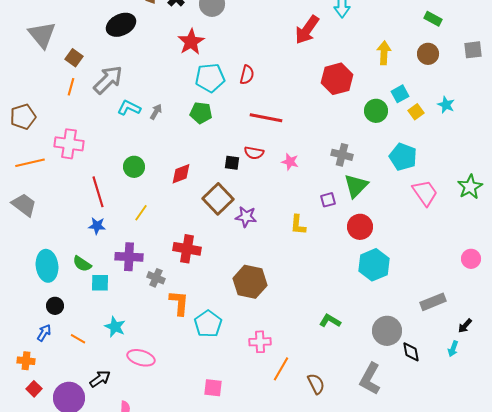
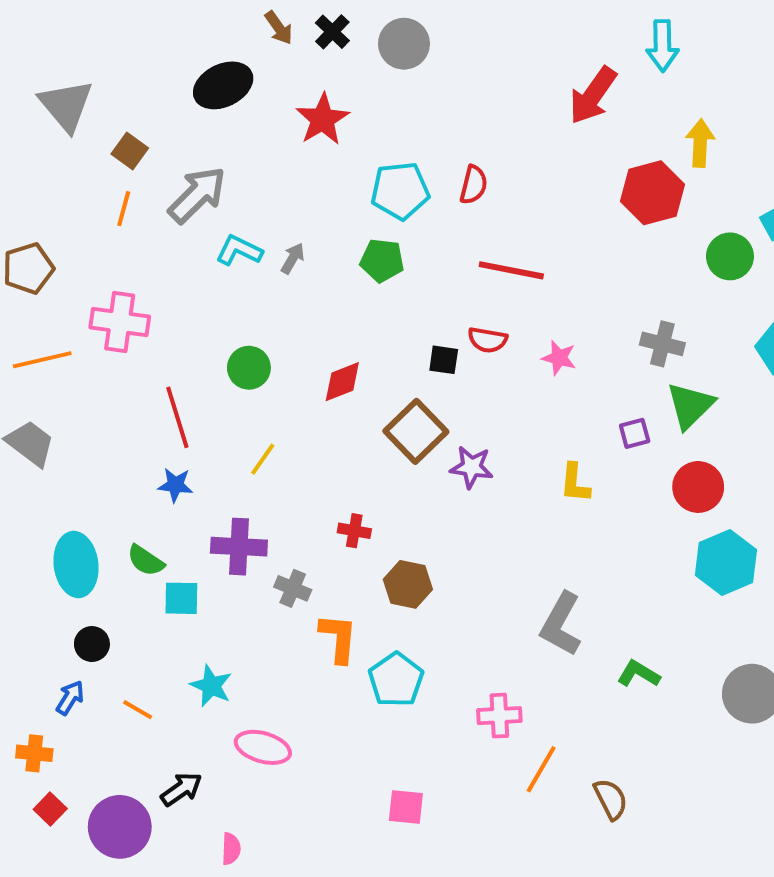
red star: (191, 42) -> (322, 119), moved
yellow arrow: (384, 53) -> (700, 143), moved
red cross: (187, 249) -> (354, 531), size x0.6
brown hexagon: (250, 282) -> (408, 584), moved, size x0.7
gray L-shape: (370, 379) -> (561, 624), moved

